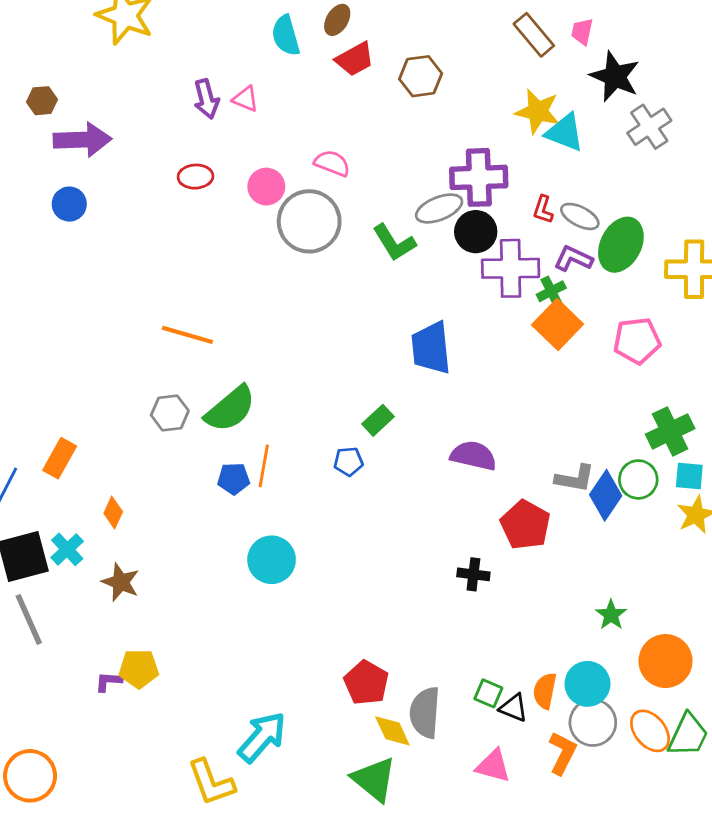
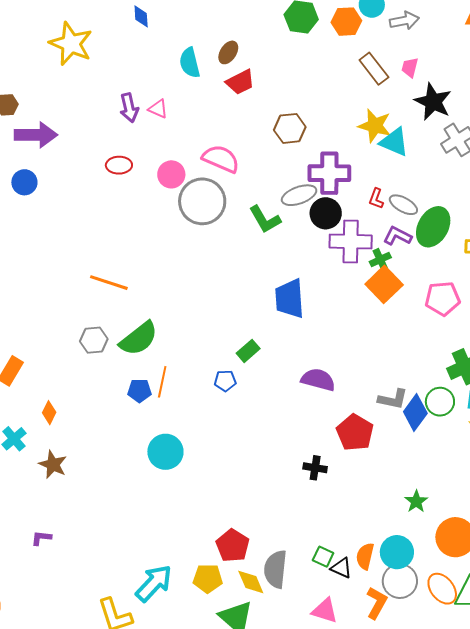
brown hexagon: (421, 76) -> (290, 128), moved
pink semicircle: (332, 163) -> (221, 159), size x1.4
yellow pentagon: (139, 669) -> (208, 578), moved

